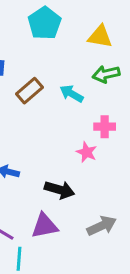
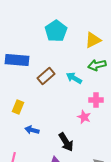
yellow triangle: (100, 37) -> (93, 40), turned -36
black arrow: (60, 190) -> (66, 142), turned 42

